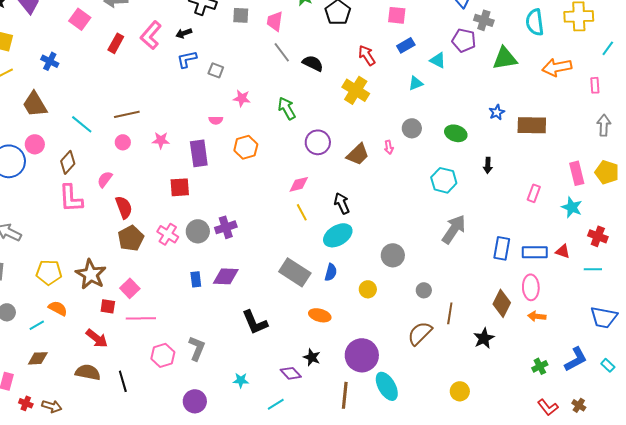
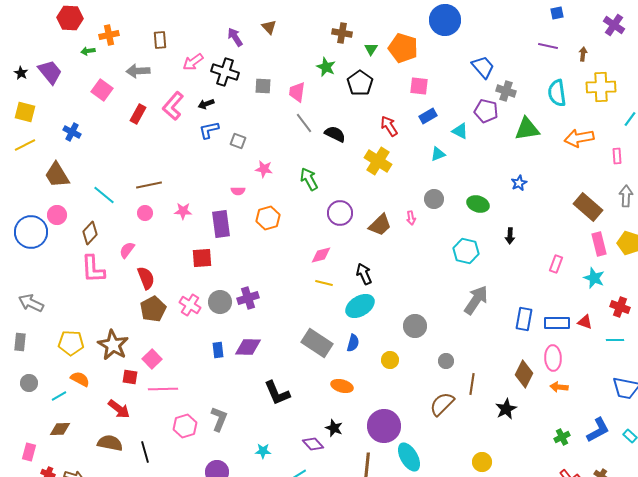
brown rectangle: (532, 125) -> (588, 207), moved, turned 40
yellow line: (302, 212) -> (324, 283), turned -48

